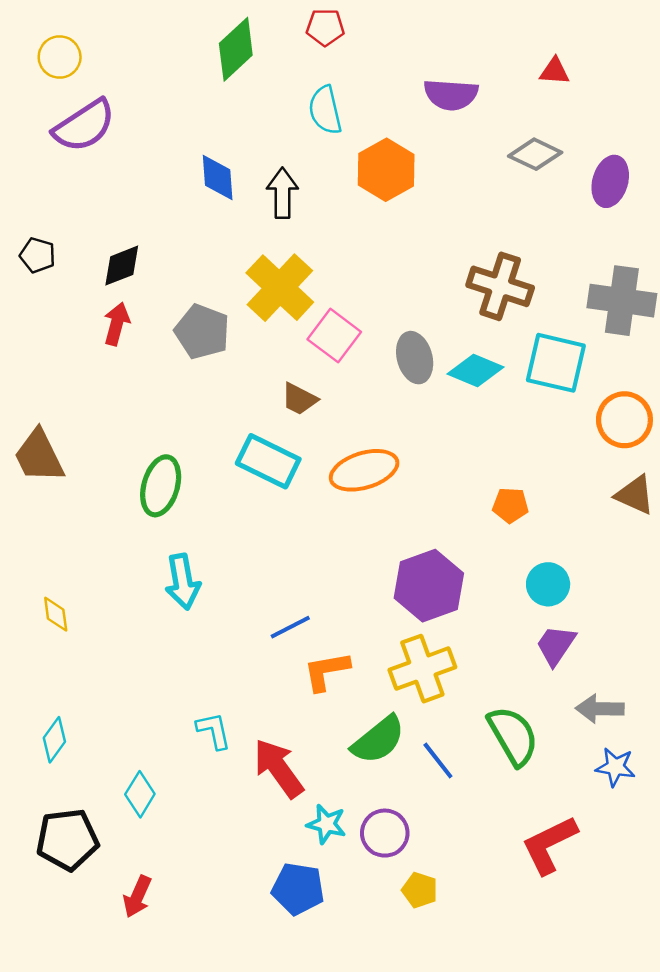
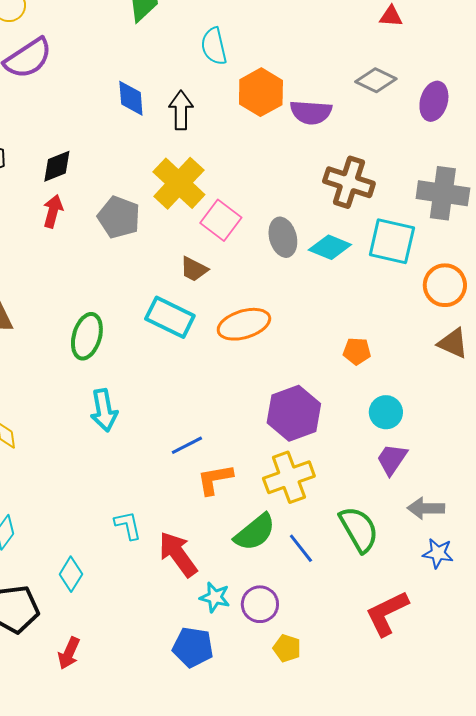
purple semicircle: (451, 95) -> (311, 112), moved

